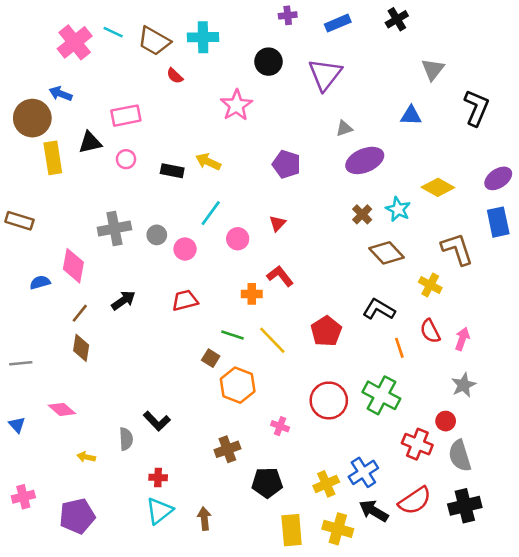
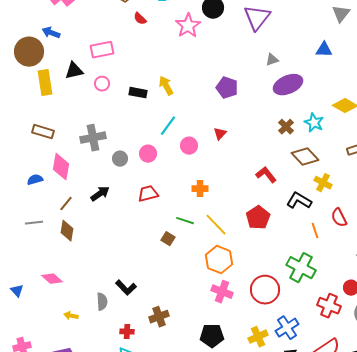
pink star: (236, 105) -> (188, 26), moved
yellow arrow: (208, 162) -> (166, 86), turned 36
brown rectangle: (19, 221) -> (43, 132), moved
gray circle: (157, 235) -> (120, 159), moved
red L-shape: (280, 276) -> (266, 175), moved
yellow cross: (430, 285) -> (323, 183), moved
gray line: (21, 363) -> (34, 223), moved
orange hexagon: (238, 385) -> (219, 260), moved
red circle: (329, 400) -> (265, 290), moved
pink cross: (280, 426) -> (222, 292), size x1.5
brown cross: (227, 449) -> (159, 317), moved

